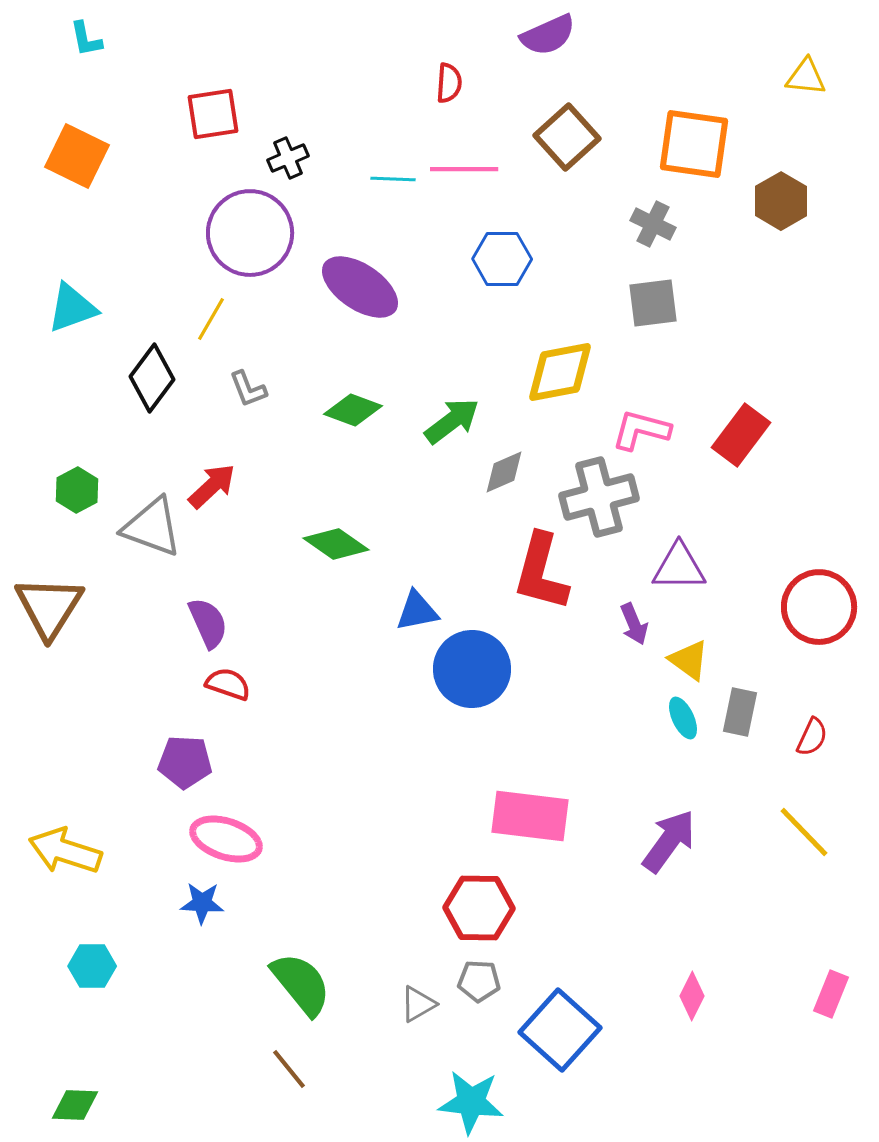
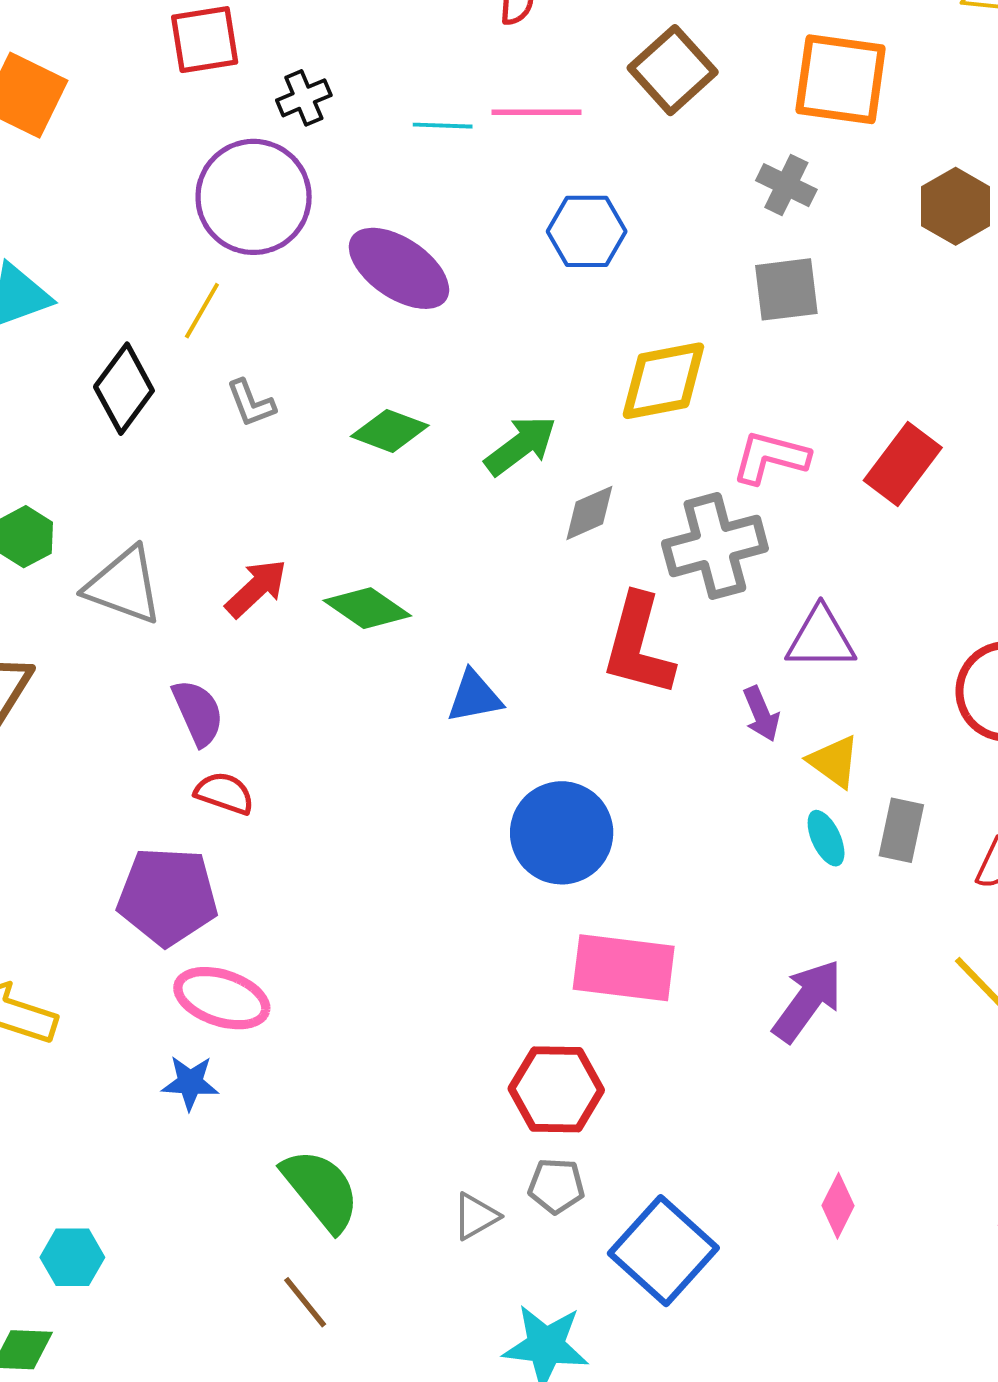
brown hexagon: (781, 201) -> (956, 206), moved
red arrow: (212, 486) -> (256, 588), moved
blue circle: (472, 669) -> (562, 833), moved
purple pentagon: (185, 762) -> (168, 896), size x1.4
cyan hexagon: (92, 966) -> (72, 1257), moved

